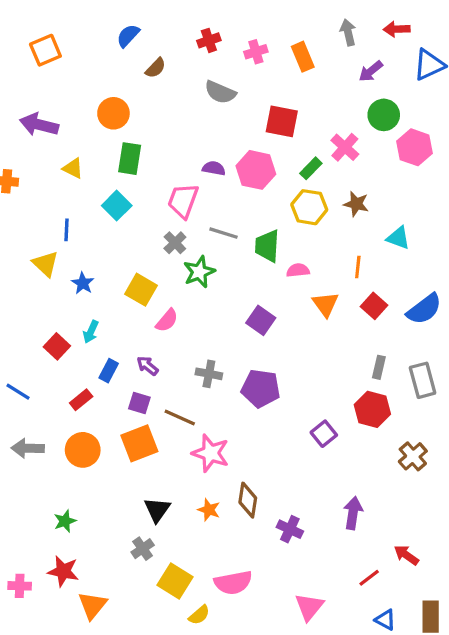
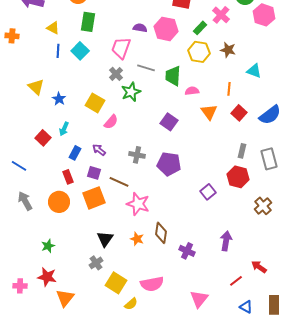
blue line: (67, 230) -> (58, 51), moved
red rectangle: (81, 400) -> (68, 177), moved, turned -72
gray arrow: (28, 448) -> (25, 201), turned 60

